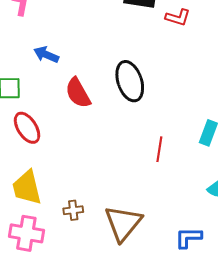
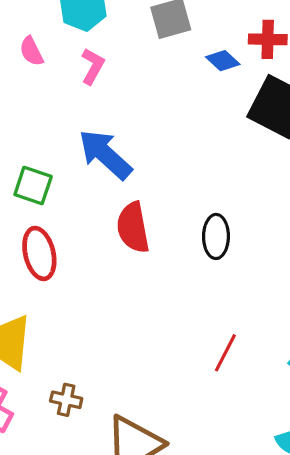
blue arrow: (46, 55) -> (105, 154), size x1.5
black ellipse: (130, 81) -> (216, 236), size x0.7

